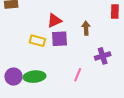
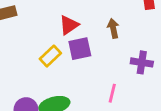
yellow rectangle: (37, 41) -> (50, 56), turned -49
purple cross: (103, 56) -> (142, 62), turned 35

